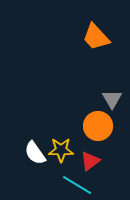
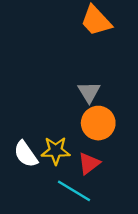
gray triangle: (112, 99) -> (89, 92), moved

